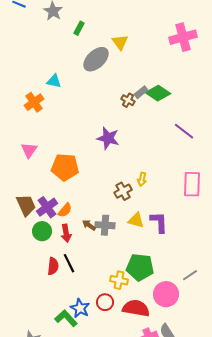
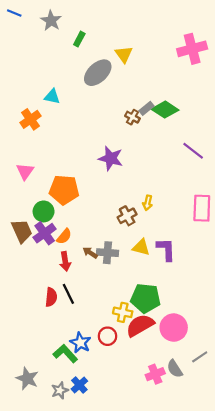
green circle: (42, 231) -> (44, 211), moved
gray line: (190, 275) -> (200, 357), moved
red semicircle: (136, 308) -> (140, 325), moved, turned -40

